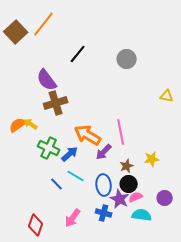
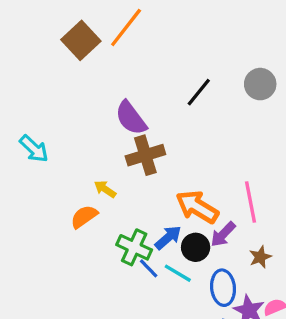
black line: (78, 54) -> (199, 92), moved
orange semicircle: (18, 125) -> (84, 217), moved
green cross: (49, 148) -> (134, 247), moved
blue line: (57, 184) -> (149, 268), moved
black circle: (129, 184) -> (196, 247), moved

